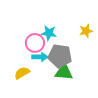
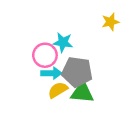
yellow star: (86, 31) -> (110, 22), moved
yellow semicircle: (22, 73) -> (58, 90), moved

